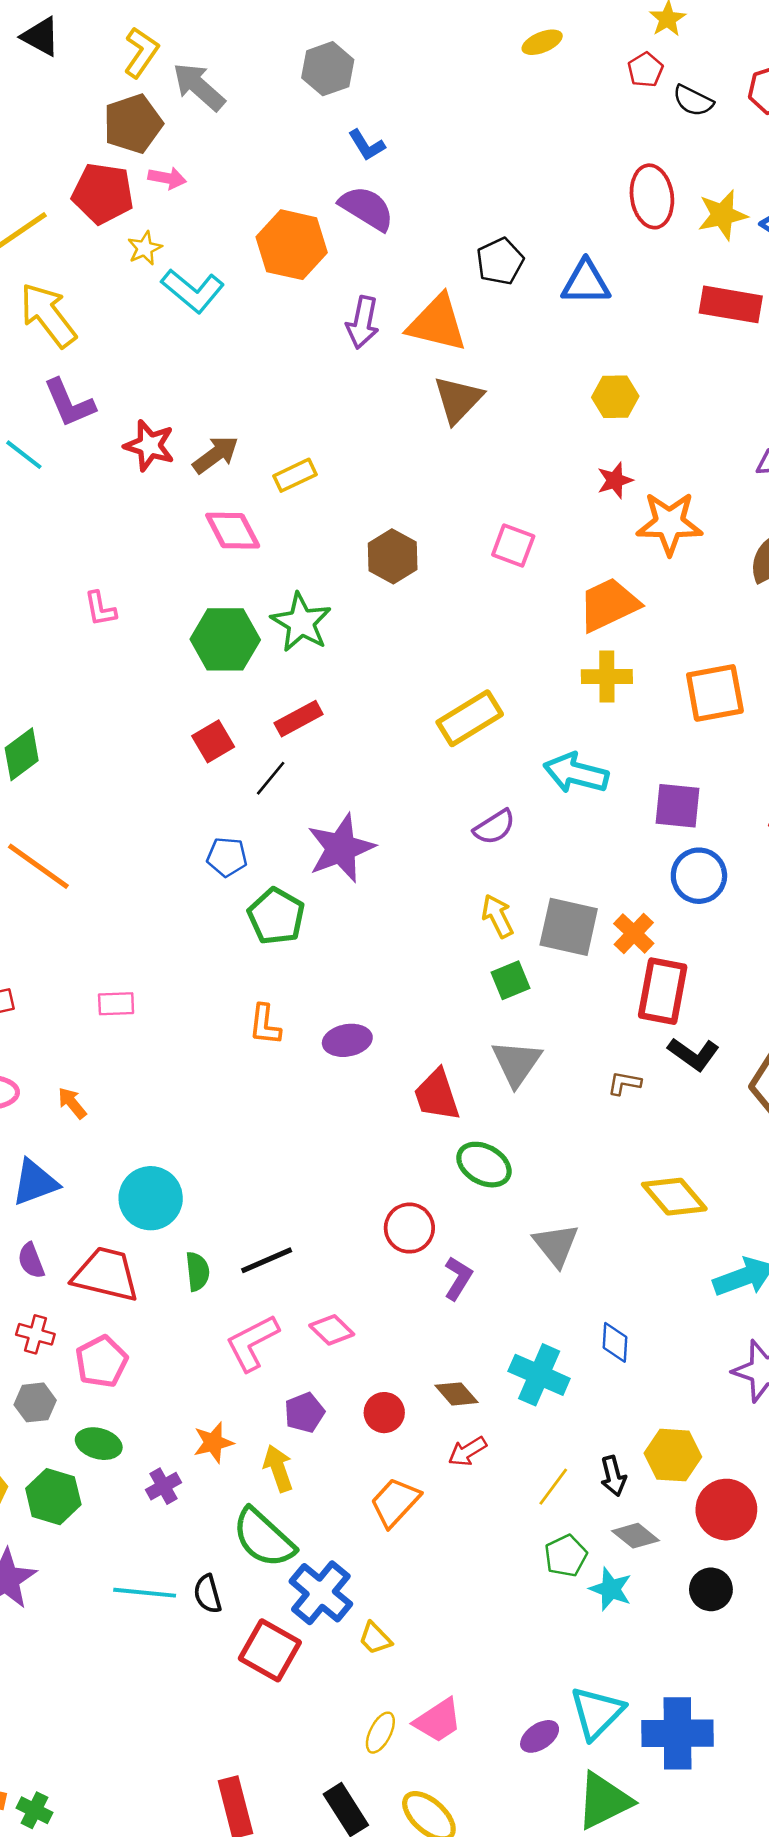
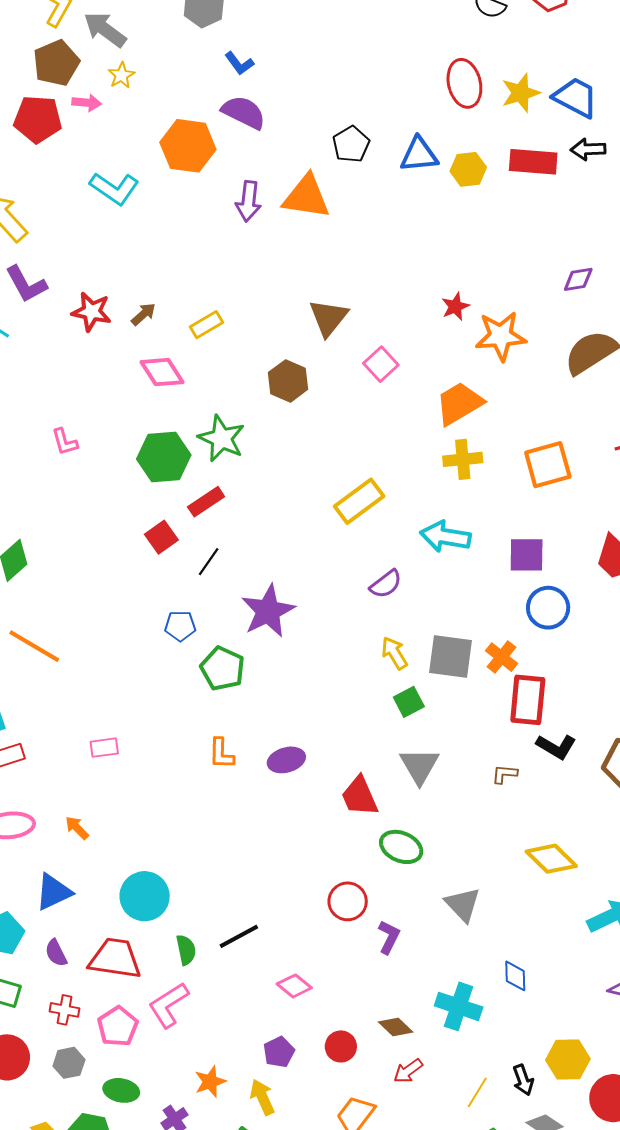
yellow star: (145, 248) -> (121, 75), moved
yellow hexagon: (615, 397) -> (468, 169), moved
brown triangle: (458, 400) -> (328, 318), moved
brown arrow: (216, 455) -> (143, 314), size x0.7
pink square: (513, 546) -> (381, 364), turned 32
red rectangle: (299, 719) -> (206, 502), moved
pink L-shape: (252, 1343) -> (168, 1005), moved

